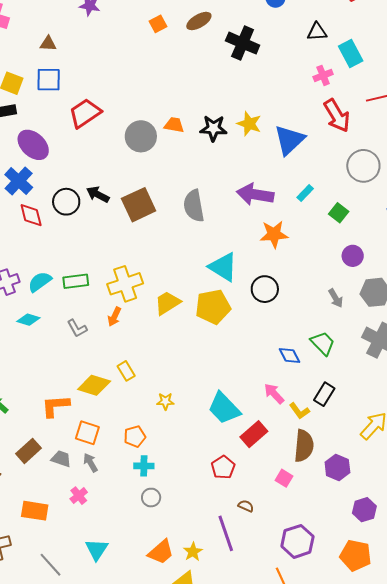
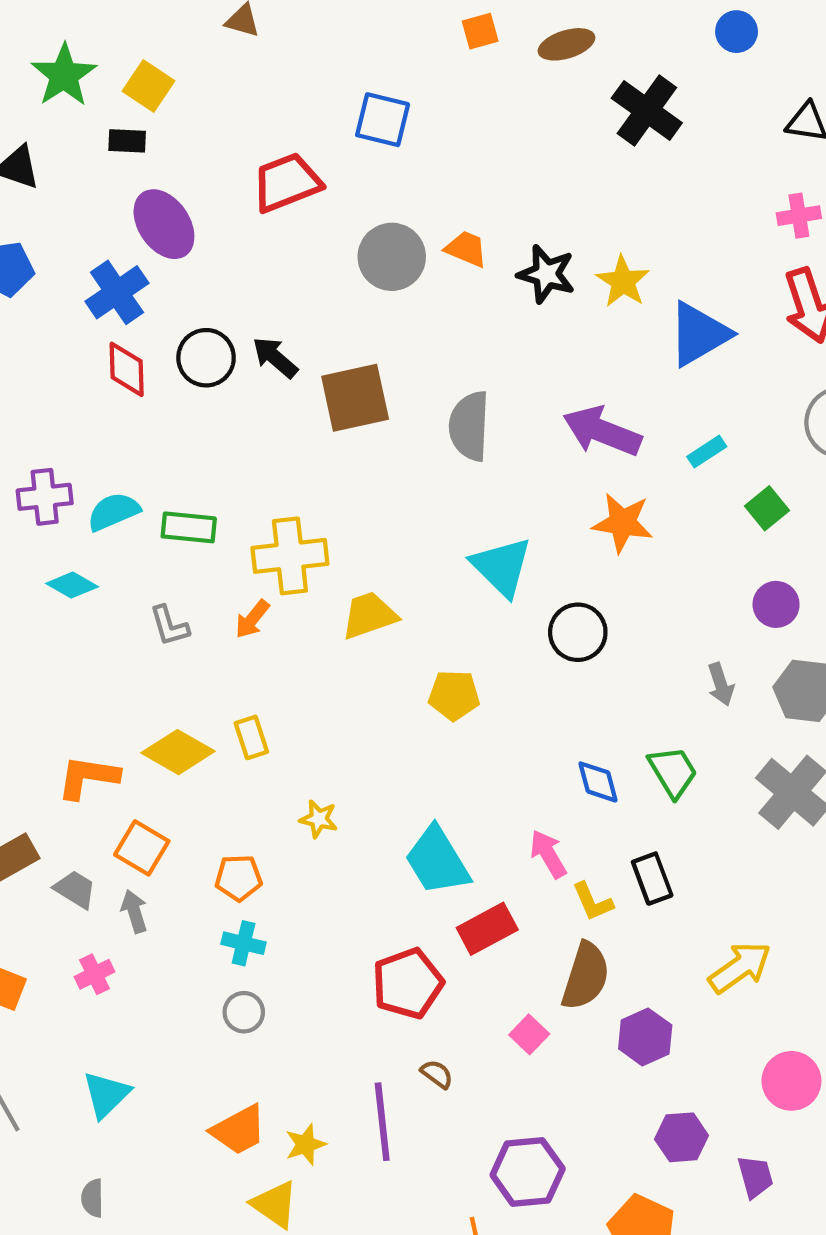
blue square: (49, 80) -> (383, 120), moved
yellow pentagon: (213, 307) -> (454, 695), moved, size x0.7
black rectangle: (324, 394) -> (652, 879), turned -65
red pentagon: (223, 467) -> (408, 983), size x1.4

